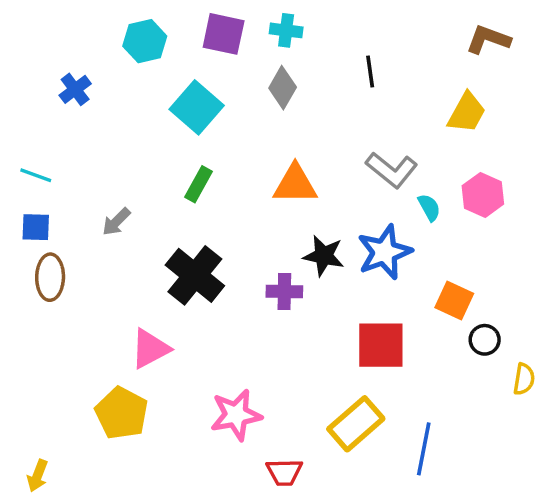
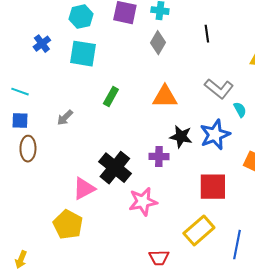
cyan square: (197, 107) -> (83, 54), moved, turned -32
black cross: (195, 275) -> (115, 168), moved
pink star: (236, 415) -> (143, 202), moved

